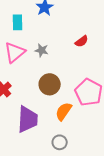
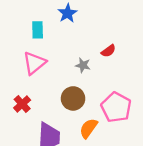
gray star: (42, 50) -> (83, 65), moved

